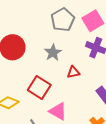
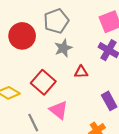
gray pentagon: (63, 20) -> (56, 21), moved

